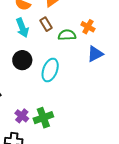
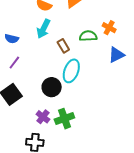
brown rectangle: (46, 24) -> (63, 46), moved
cyan arrow: (22, 28) -> (43, 29), turned 48
black circle: (22, 60) -> (52, 87), moved

